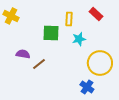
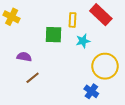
red rectangle: (96, 14) -> (101, 15), size x1.5
brown line: (39, 64) -> (33, 78), moved

